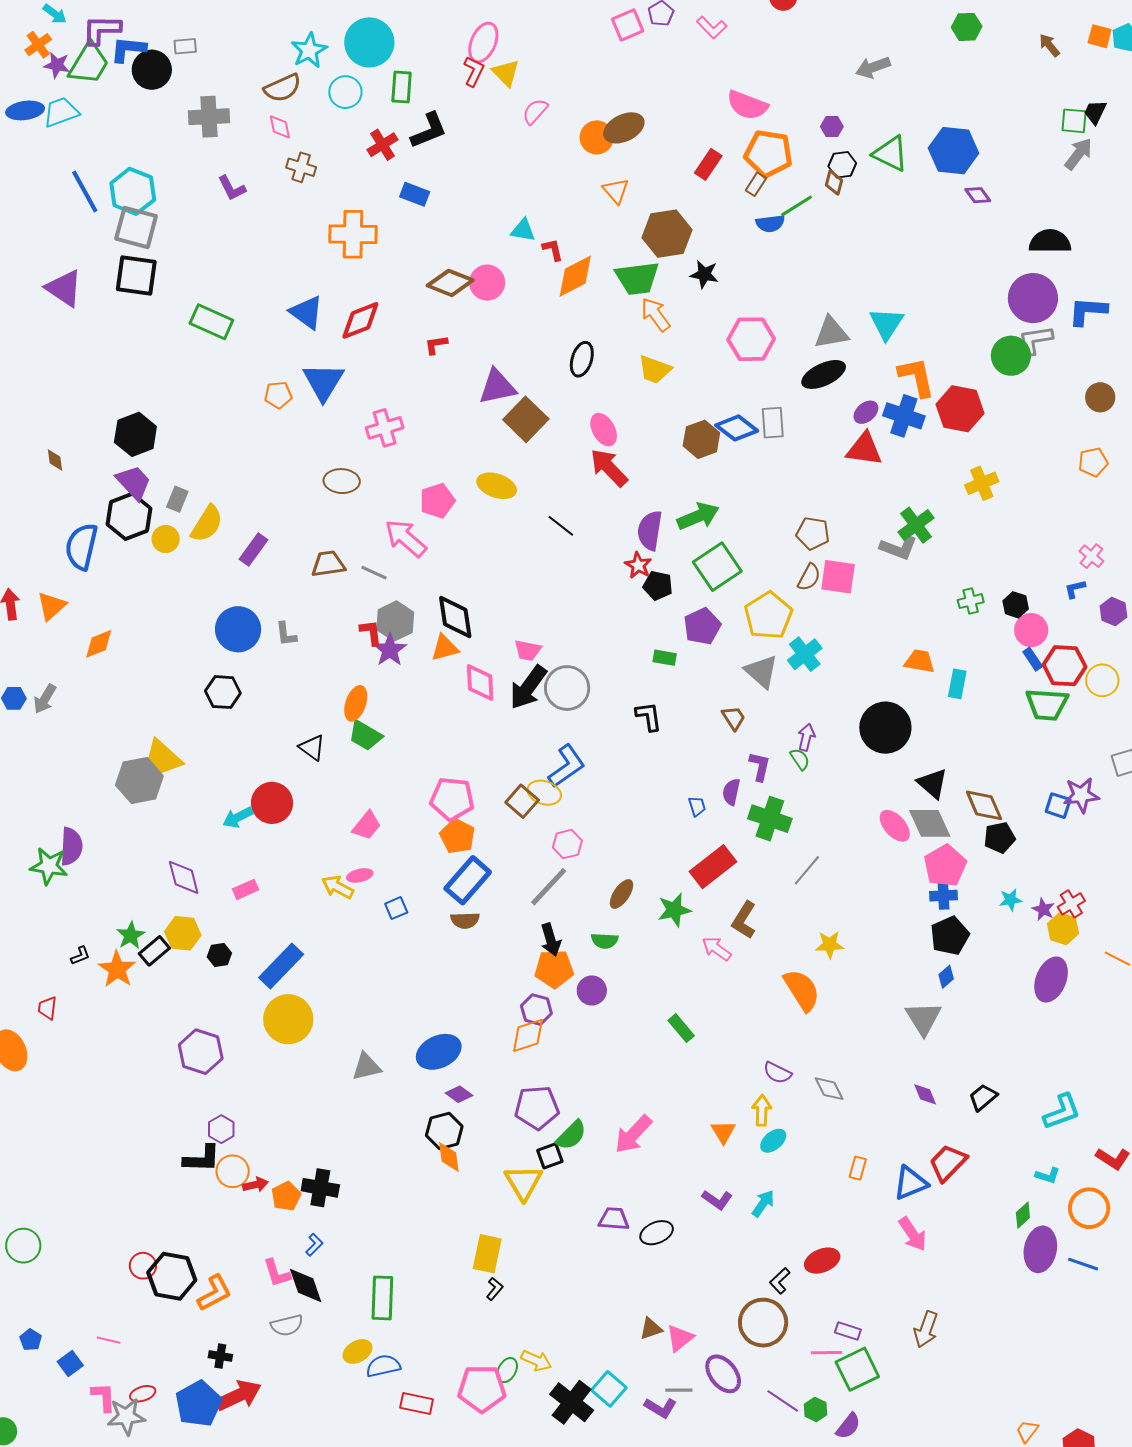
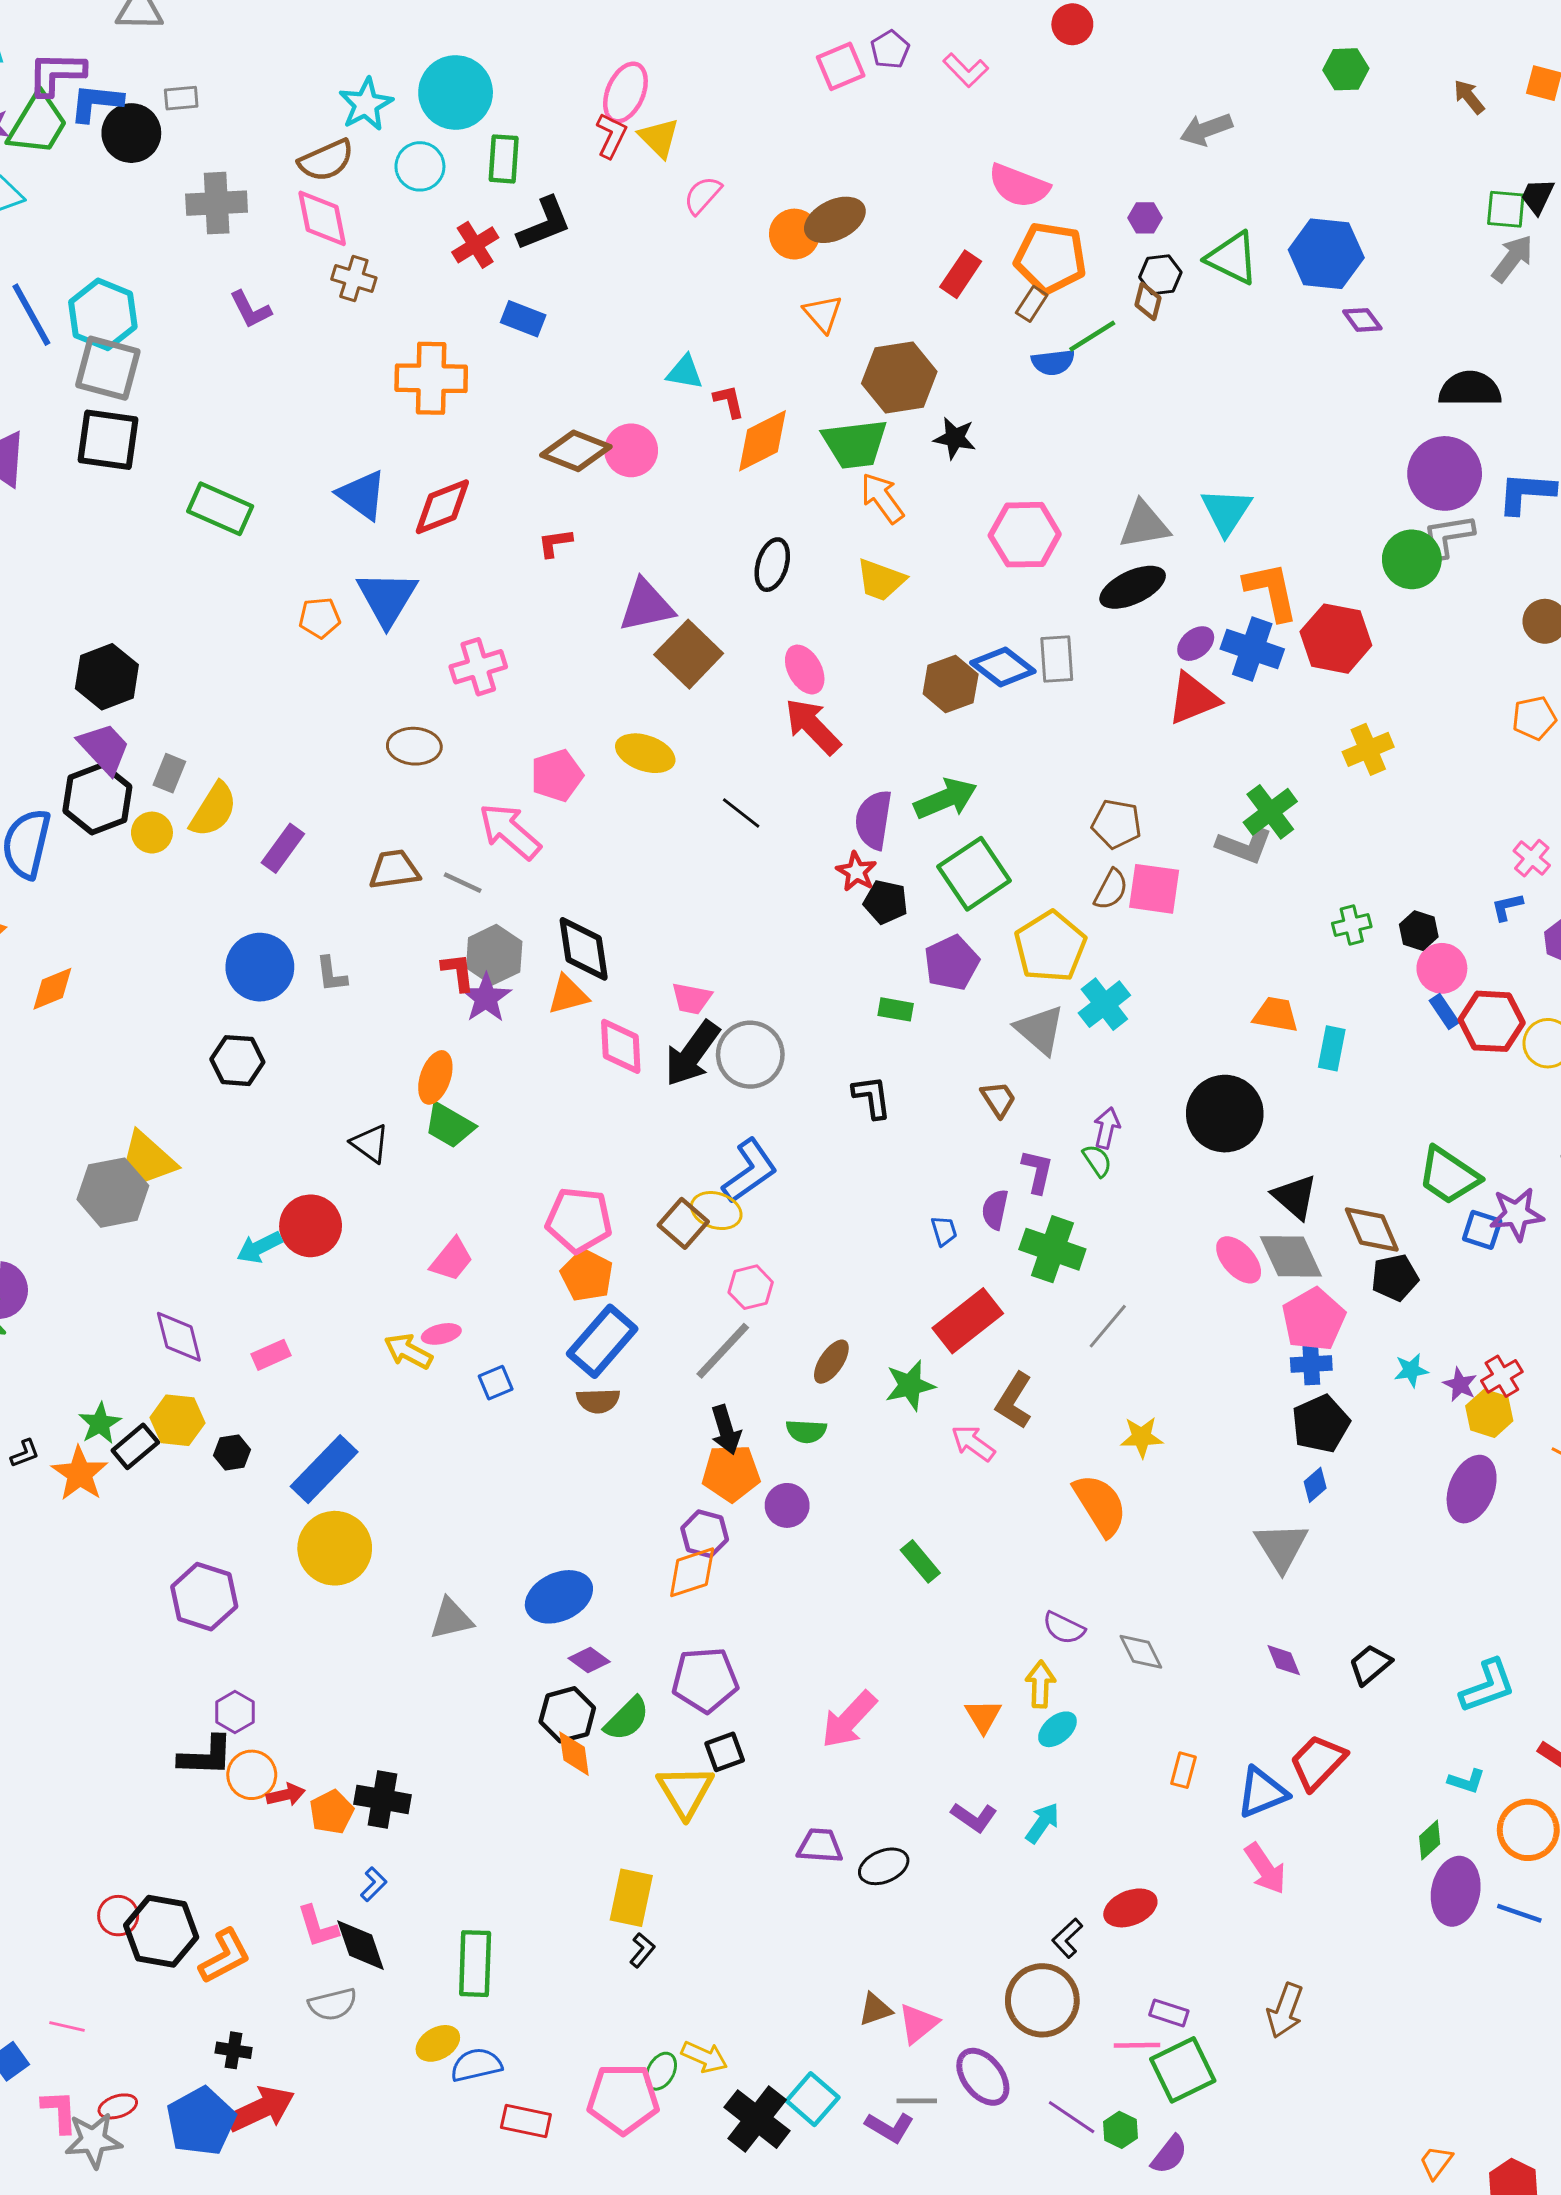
pink diamond: (280, 127) -> (322, 218), size x1.6
red triangle: (864, 449) -> (1193, 699), turned -30
green trapezoid: (1047, 704) -> (1449, 1176), moved, turned 30
green semicircle: (571, 1135) -> (627, 1719), moved

